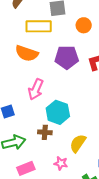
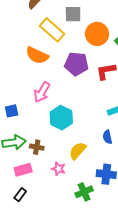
orange circle: (84, 25) -> (97, 34), size x1.5
yellow rectangle: (39, 26) -> (52, 30), turned 35
brown cross: (45, 132) -> (37, 147), moved

